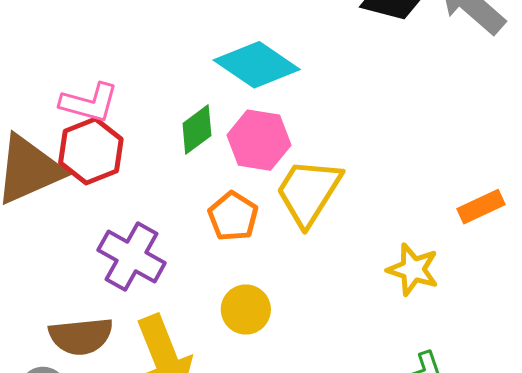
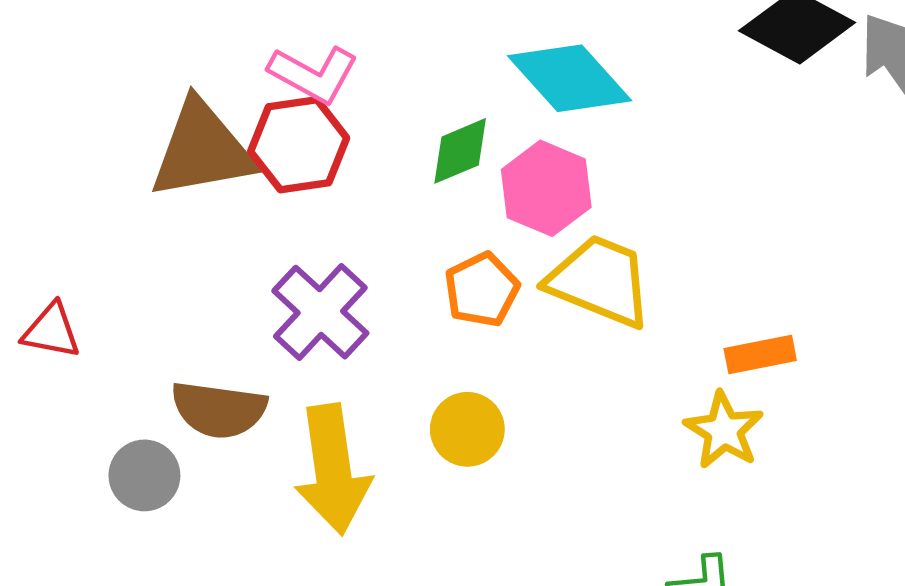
yellow trapezoid: (308, 192) -> (600, 281), turned 66
orange rectangle: (481, 207) -> (760, 355), moved

